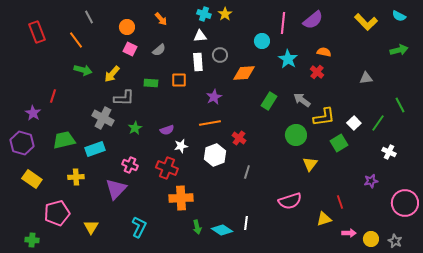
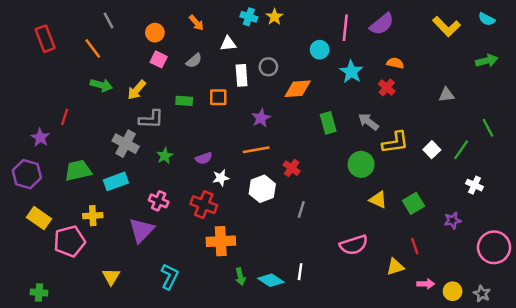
white triangle: (200, 36) -> (228, 44), moved
green rectangle: (269, 101) -> (328, 123), turned -48
green square: (339, 143) -> (414, 203), moved
yellow triangle: (310, 164) -> (378, 200), turned -42
pink pentagon: (57, 213) -> (70, 241), moved

